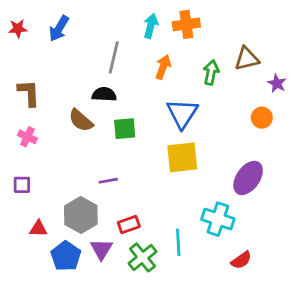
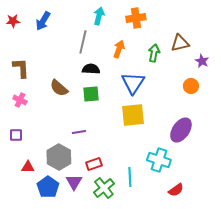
cyan arrow: (151, 26) -> (99, 16), moved
black semicircle: (104, 94) -> (91, 69), moved

